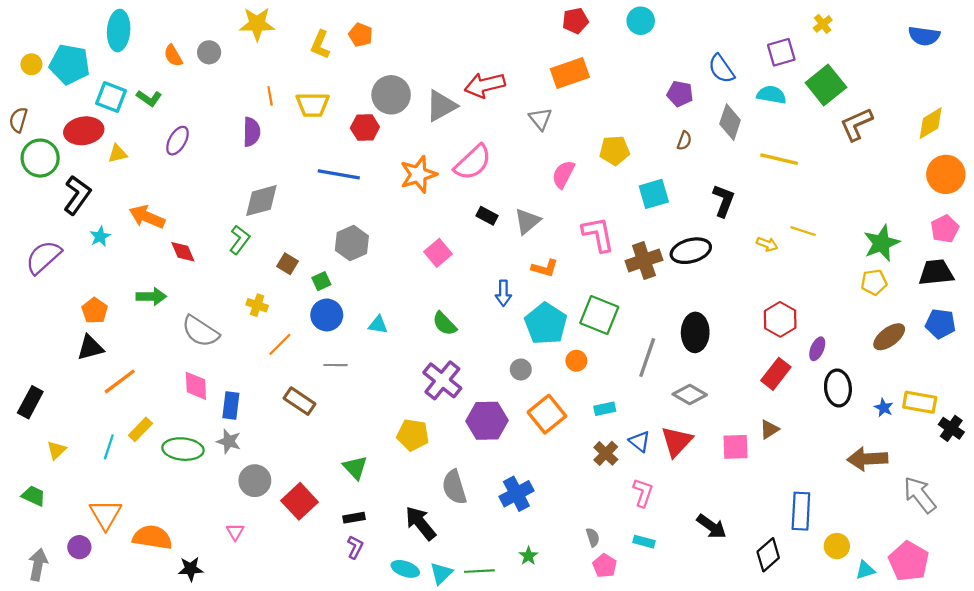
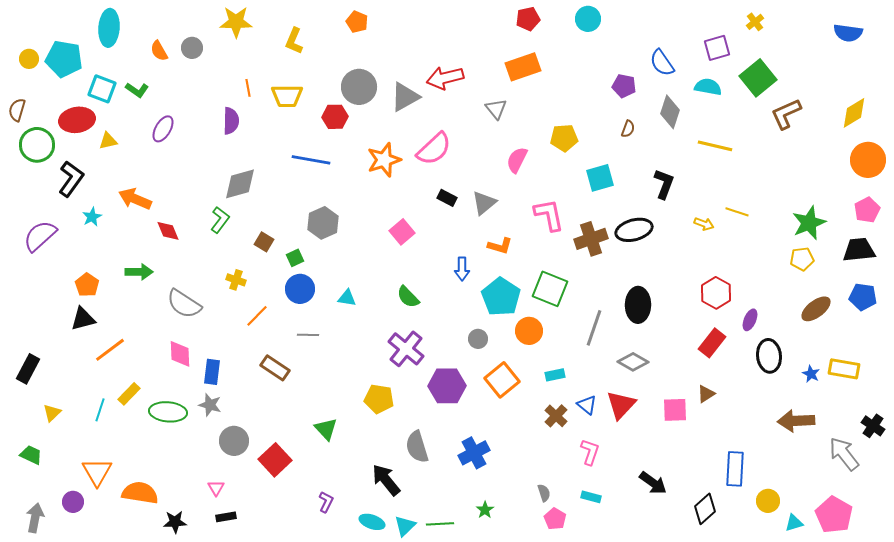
orange pentagon: (361, 35) -> (357, 22), moved
orange circle: (576, 361) -> (529, 331), size x1.4
black cross: (951, 428) -> (873, 426), moved
black rectangle: (354, 518) -> (226, 517), moved

